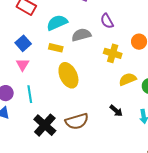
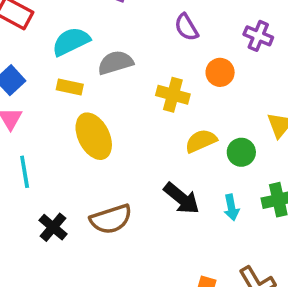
purple semicircle: (107, 21) -> (186, 27), moved
black arrow: (116, 111) -> (182, 198), size x1.5
black cross: (45, 125) -> (53, 227), size x0.7

